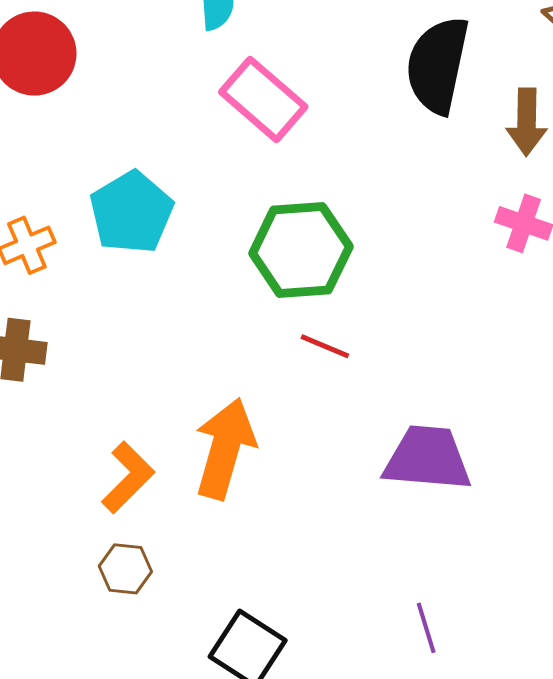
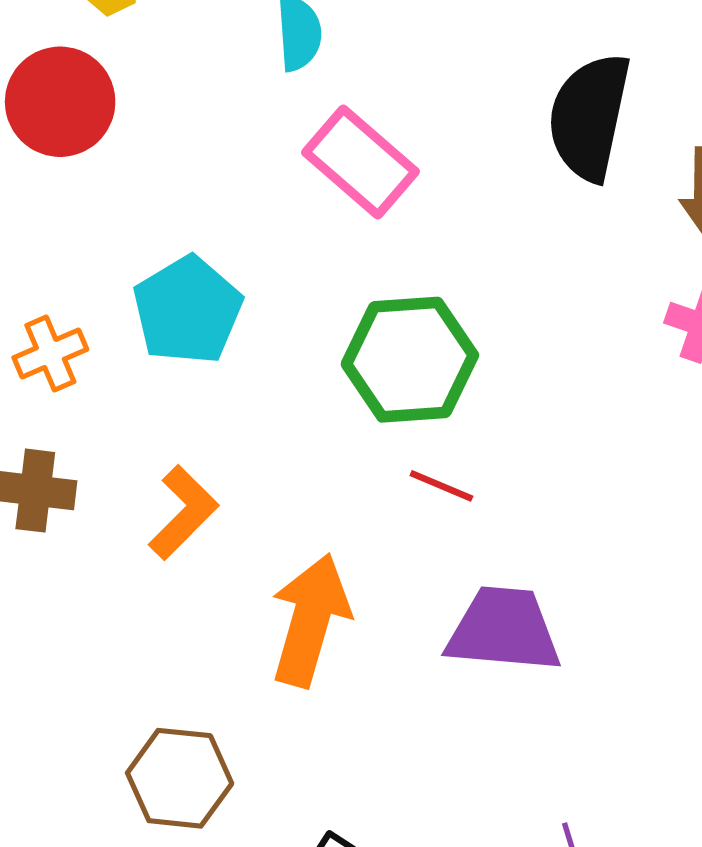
purple trapezoid: (427, 458) -> (504, 630), moved
orange L-shape: (128, 477) -> (183, 512), moved
brown hexagon: (125, 569) -> (180, 778), size x1.5

